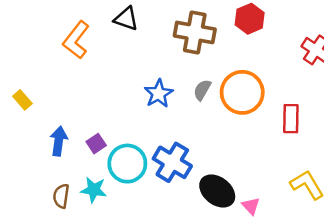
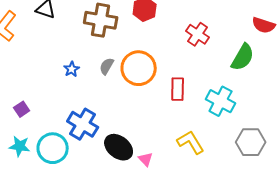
blue star: (159, 94) -> (72, 69), size x0.7
cyan circle: (127, 164) -> (53, 148), moved

